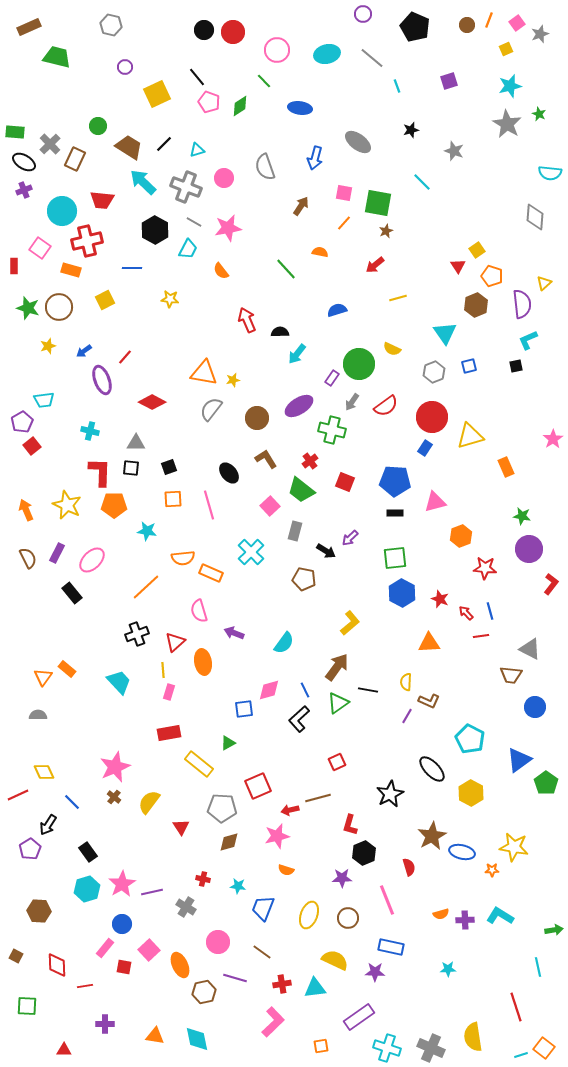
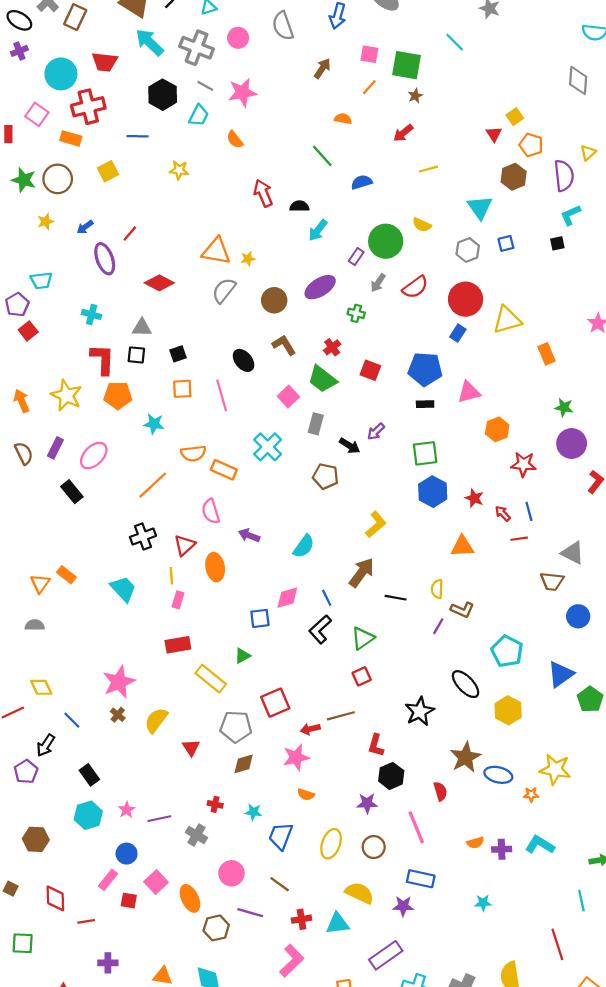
green line: (286, 269) -> (322, 156), moved
green cross: (332, 430) -> (356, 313), size x0.6
green triangle: (338, 703) -> (363, 638), moved
pink star: (122, 884) -> (127, 810), size x0.6

